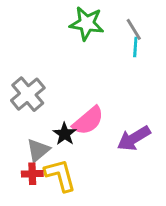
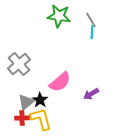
black star: (65, 134) -> (40, 100), moved
purple arrow: (134, 138) -> (91, 94), size x0.7

